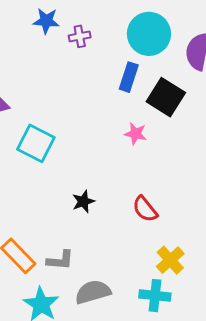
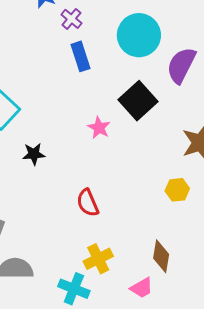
purple cross: (80, 36) -> (71, 19), turned 35
blue rectangle: (129, 77) -> (80, 56), moved, turned -52
black star: (83, 201) -> (34, 154), moved

